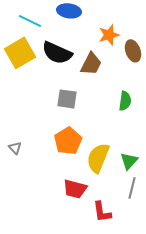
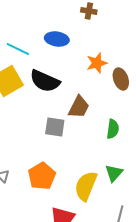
brown trapezoid: (91, 64) -> (79, 107), moved
orange pentagon: (68, 141) -> (42, 176), moved
green triangle: (129, 161) -> (114, 173), moved

